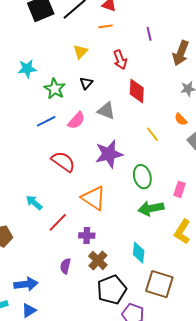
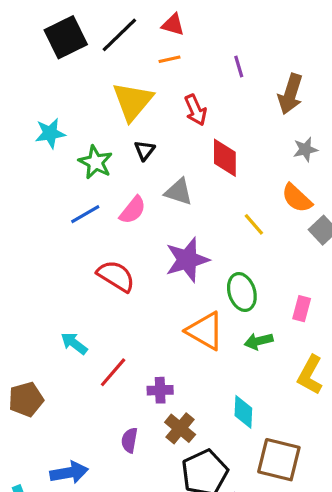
yellow triangle: (81, 52) -> (133, 101), size x1.8
orange semicircle: (181, 119) -> (297, 198), size x1.5
orange triangle: (94, 198) -> (205, 331), moved
green arrow: (151, 208) -> (259, 341), size x0.7

